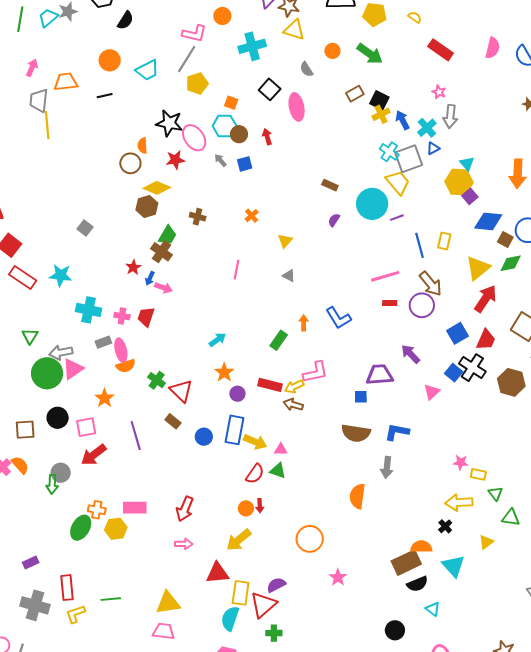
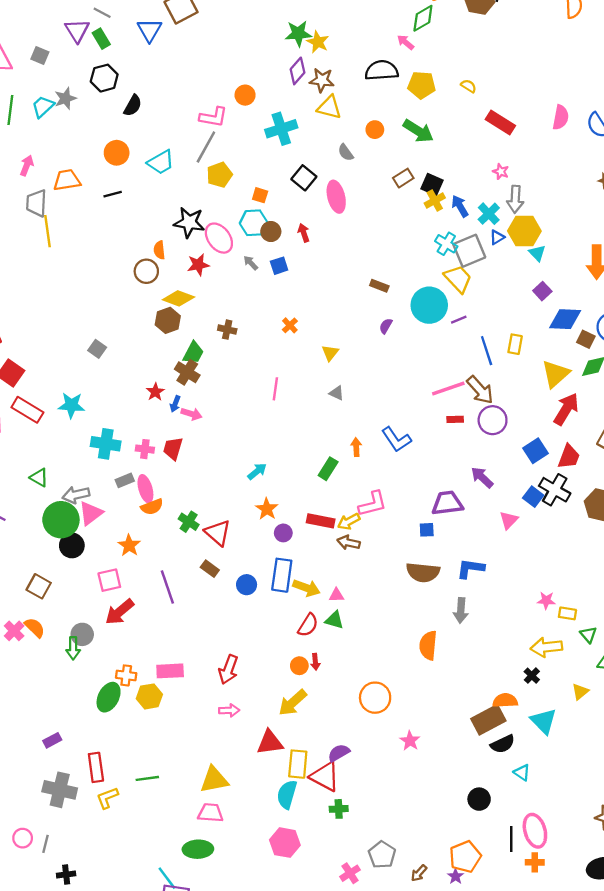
yellow hexagon: (459, 182) -> (524, 231), moved
brown arrow: (431, 284) -> (480, 390), moved
green triangle: (30, 336) -> (39, 478), turned -30
black circle: (58, 418) -> (72, 545), moved
brown square: (25, 430) -> (39, 586), turned 35
red triangle: (263, 605) -> (325, 776), turned -48

